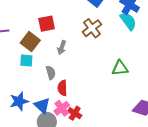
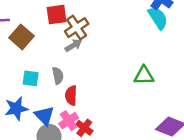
brown cross: (92, 28) -> (77, 28), moved
brown square: (30, 42) -> (21, 37), moved
gray arrow: (62, 47) -> (73, 45), turned -144
cyan square: (26, 60) -> (31, 78), moved

